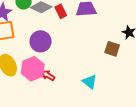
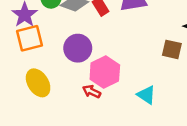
pink hexagon: (33, 69) -> (105, 72), moved

